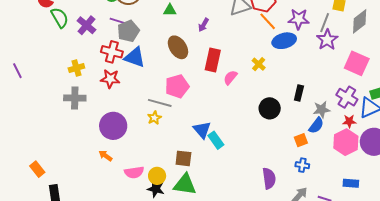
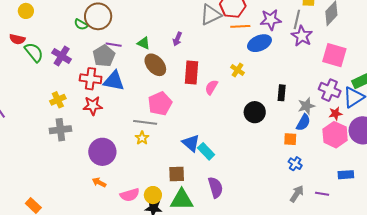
green triangle: (170, 10) -> (144, 43), moved, turned 32
purple line: (118, 21) -> (114, 45), moved
orange line: (268, 21) -> (240, 26), turned -42
orange square: (301, 140) -> (290, 139), turned 32
blue cross: (302, 165) -> (295, 164), turned 32
purple semicircle: (269, 178) -> (215, 187), moved

